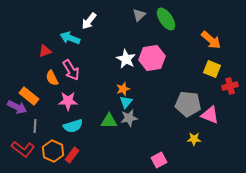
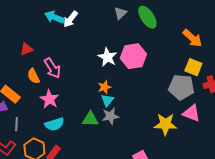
cyan arrow: (70, 38) -> (54, 17), moved
pink star: (68, 101) -> (49, 99), turned 30
gray pentagon: (188, 104) -> (181, 87), moved
yellow star: (194, 139) -> (165, 124), moved, size x1.6

